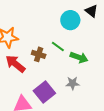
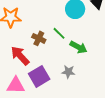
red arrow: (15, 64) -> (20, 56), moved

